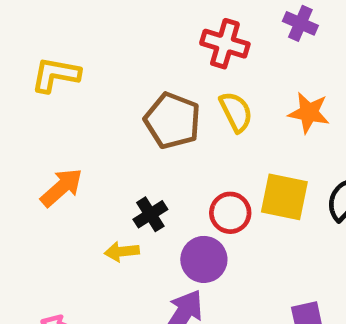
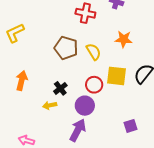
yellow L-shape: (56, 75) -> (15, 33), turned -30
yellow semicircle: (236, 112) -> (93, 52), moved
orange arrow: (61, 188) -> (22, 81), turned -30

